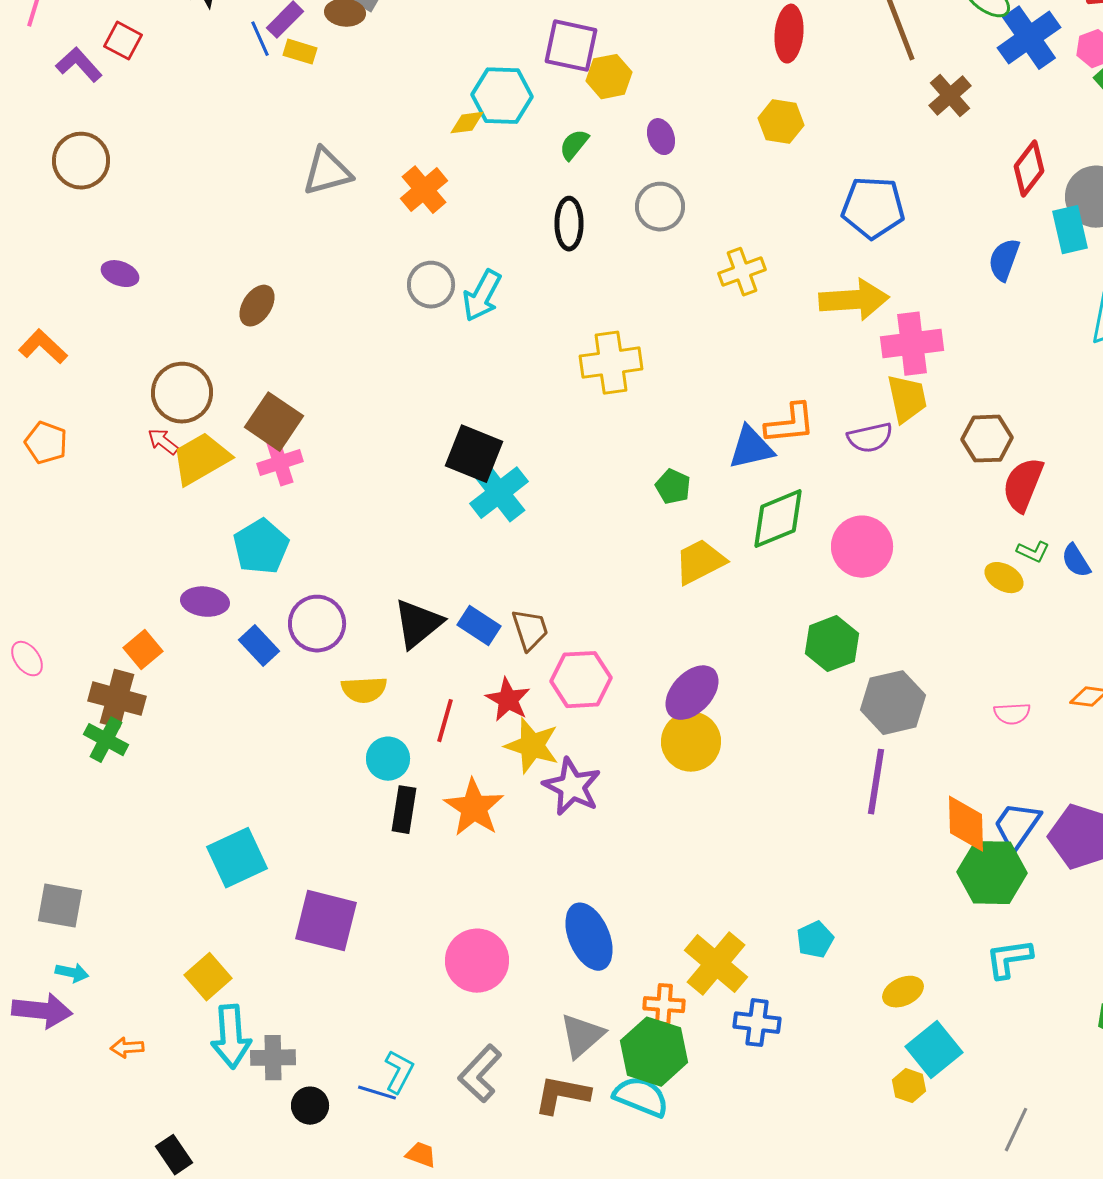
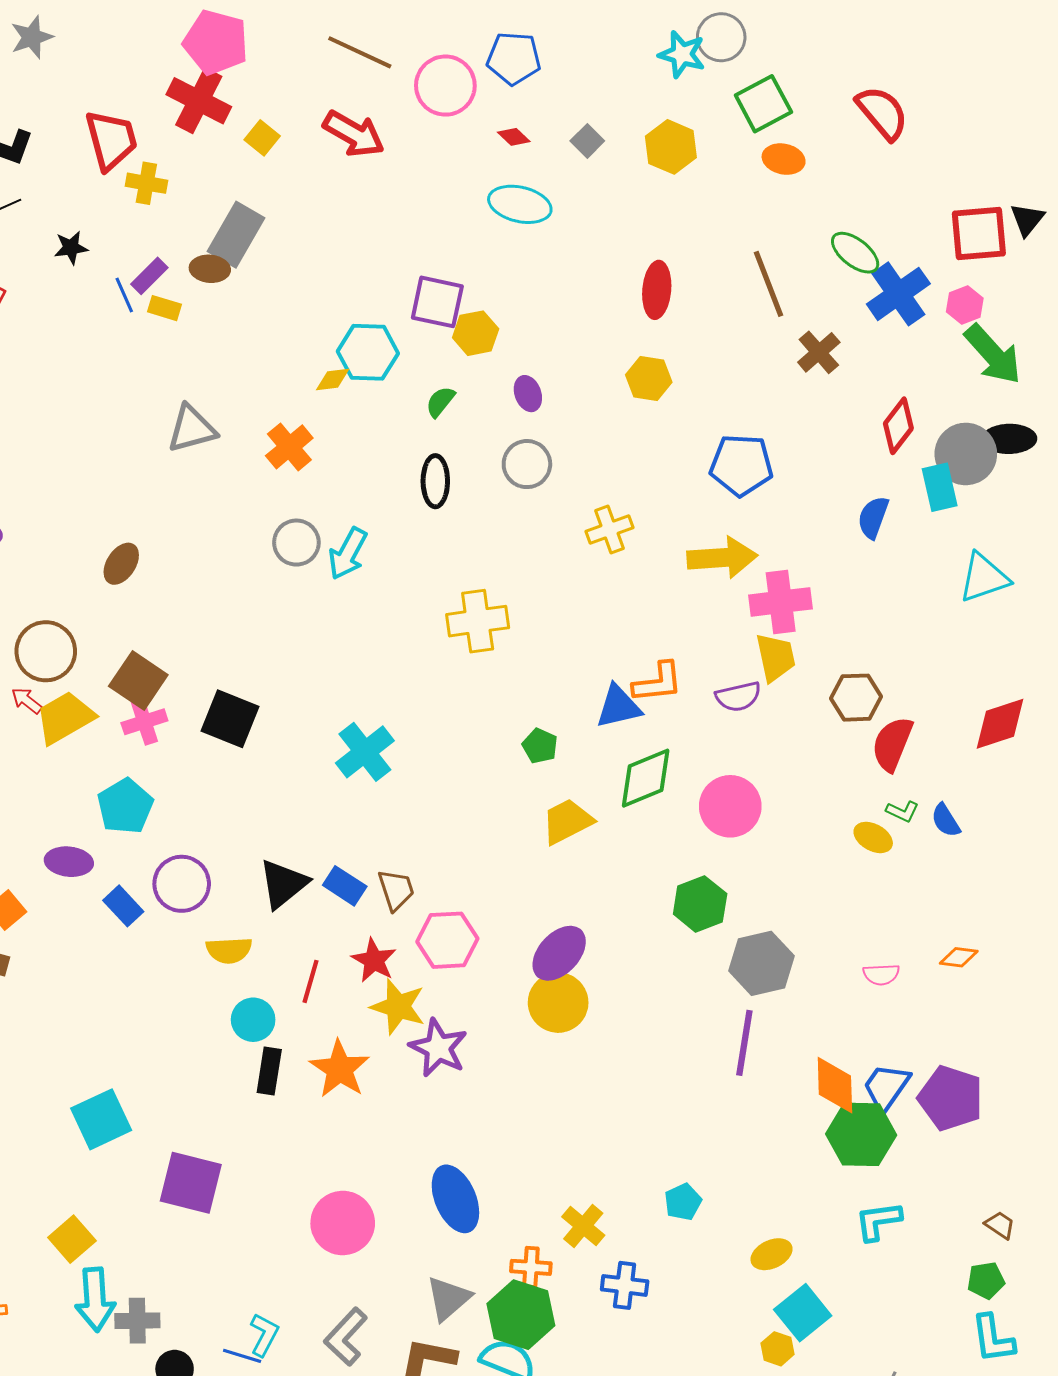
black square: (474, 454) -> (230, 719), moved
yellow cross: (716, 964) -> (583, 1226), size x0.7

